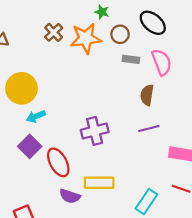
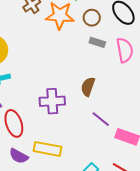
brown semicircle: (147, 95) -> (88, 87), moved
purple line: (149, 128) -> (101, 119), moved, turned 42

